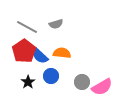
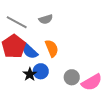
orange semicircle: (62, 53) -> (52, 48), turned 60
black star: (28, 82) -> (30, 74), moved

